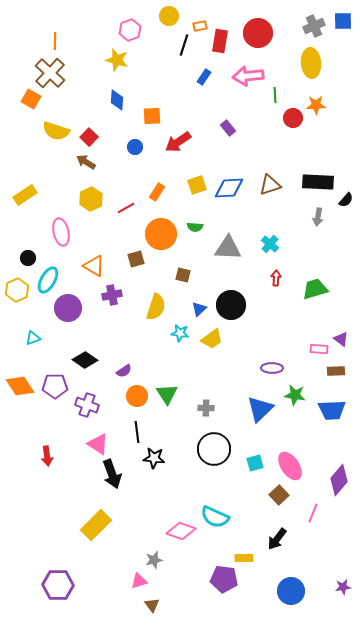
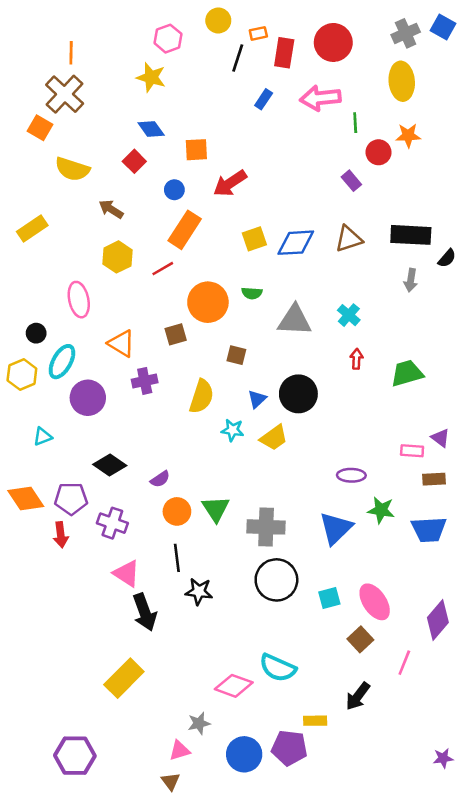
blue square: (343, 21) -> (443, 27), turned 30
blue diamond: (117, 100) -> (151, 129), turned -40
purple rectangle: (228, 128) -> (351, 181), moved
red square: (89, 137) -> (134, 161), moved
orange rectangle: (157, 192) -> (185, 230), moved, size x1.6
yellow rectangle: (25, 195) -> (32, 229), moved
gray cross: (206, 408) -> (266, 527), size x1.8
red arrow: (47, 456) -> (61, 535), moved
blue circle: (291, 591) -> (244, 754), moved
brown triangle: (152, 605) -> (170, 781), moved

